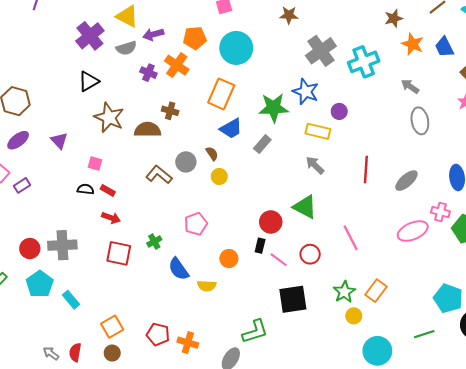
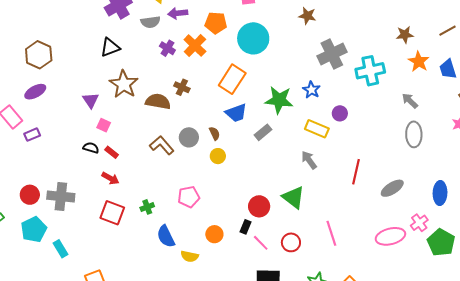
blue star: (306, 92) -> (311, 90), size x0.7
purple triangle: (59, 141) -> (91, 100), moved
pink cross: (440, 212) -> (419, 223), turned 30

